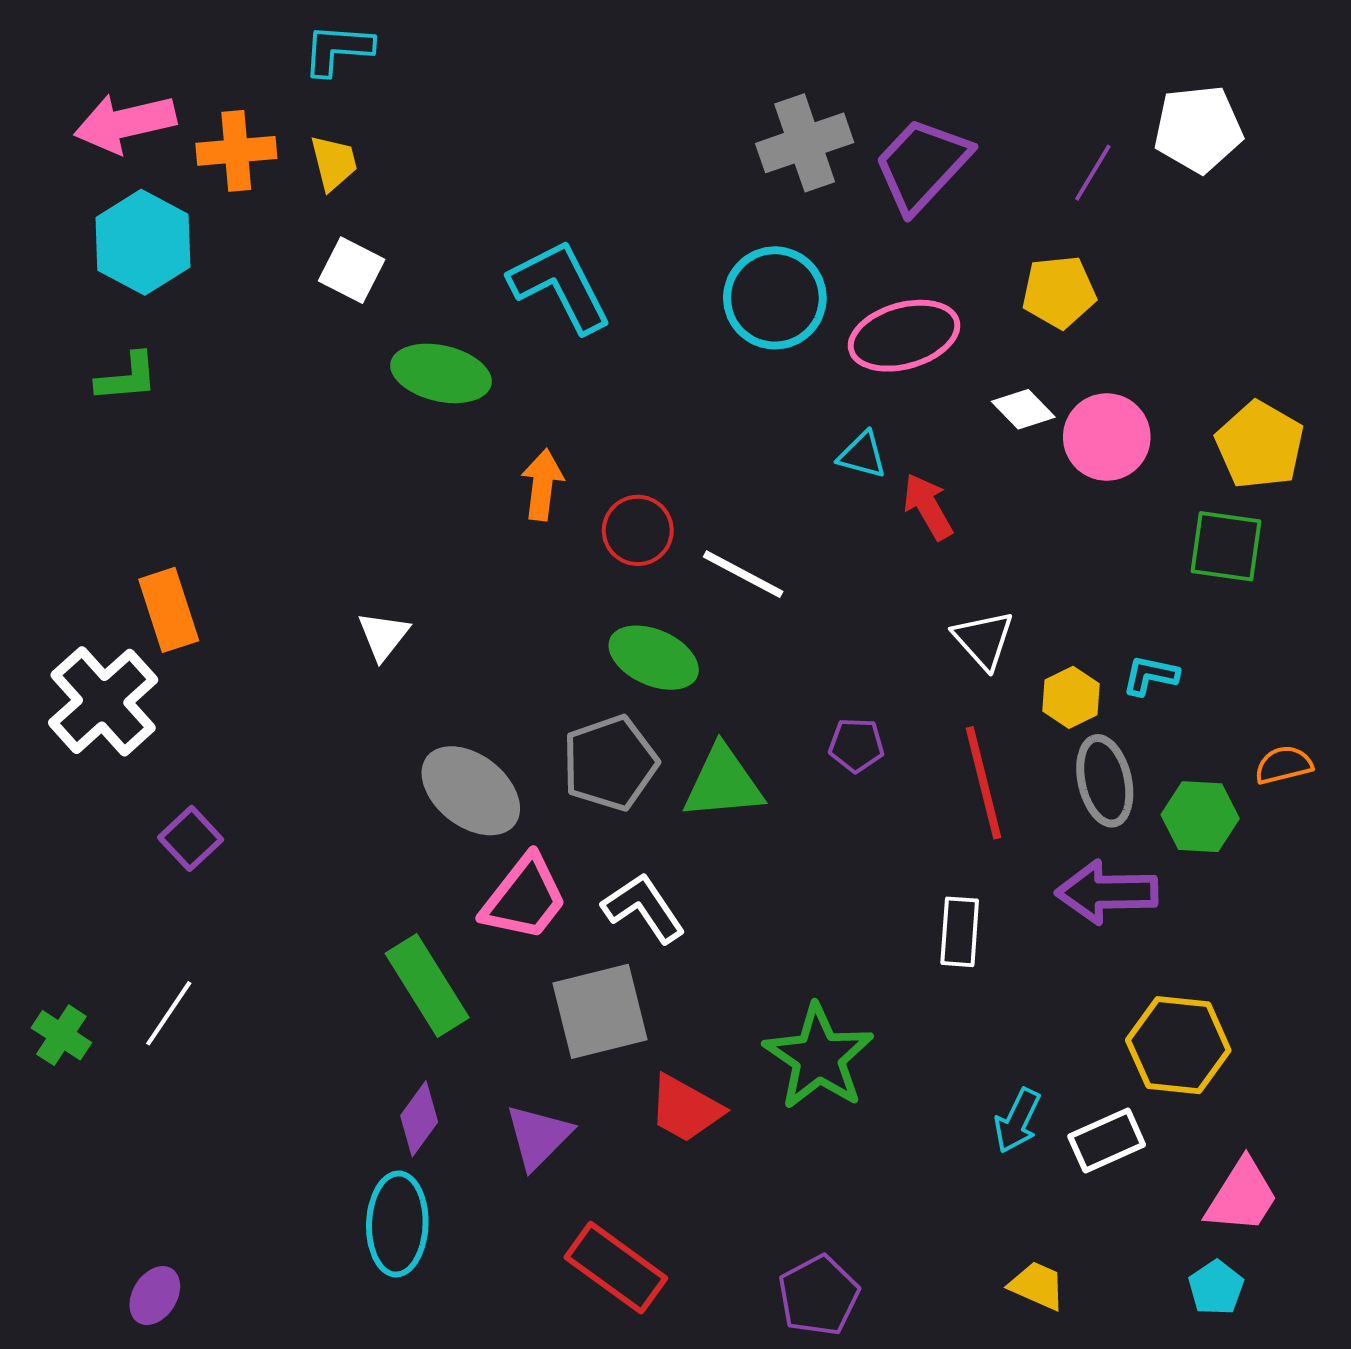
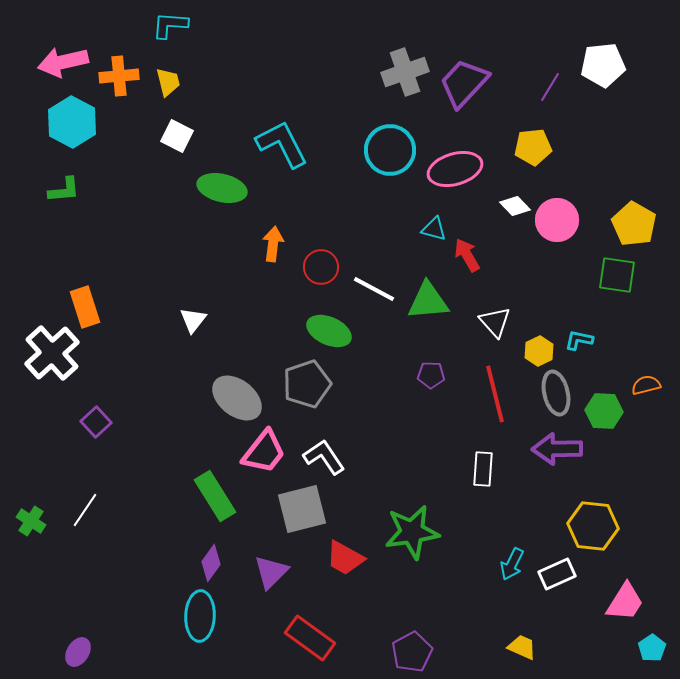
green triangle: (723, 783) -> (428, 301), moved
green star: (819, 1057) -> (412, 532), turned 30
cyan pentagon: (1216, 1288) -> (652, 648), moved

